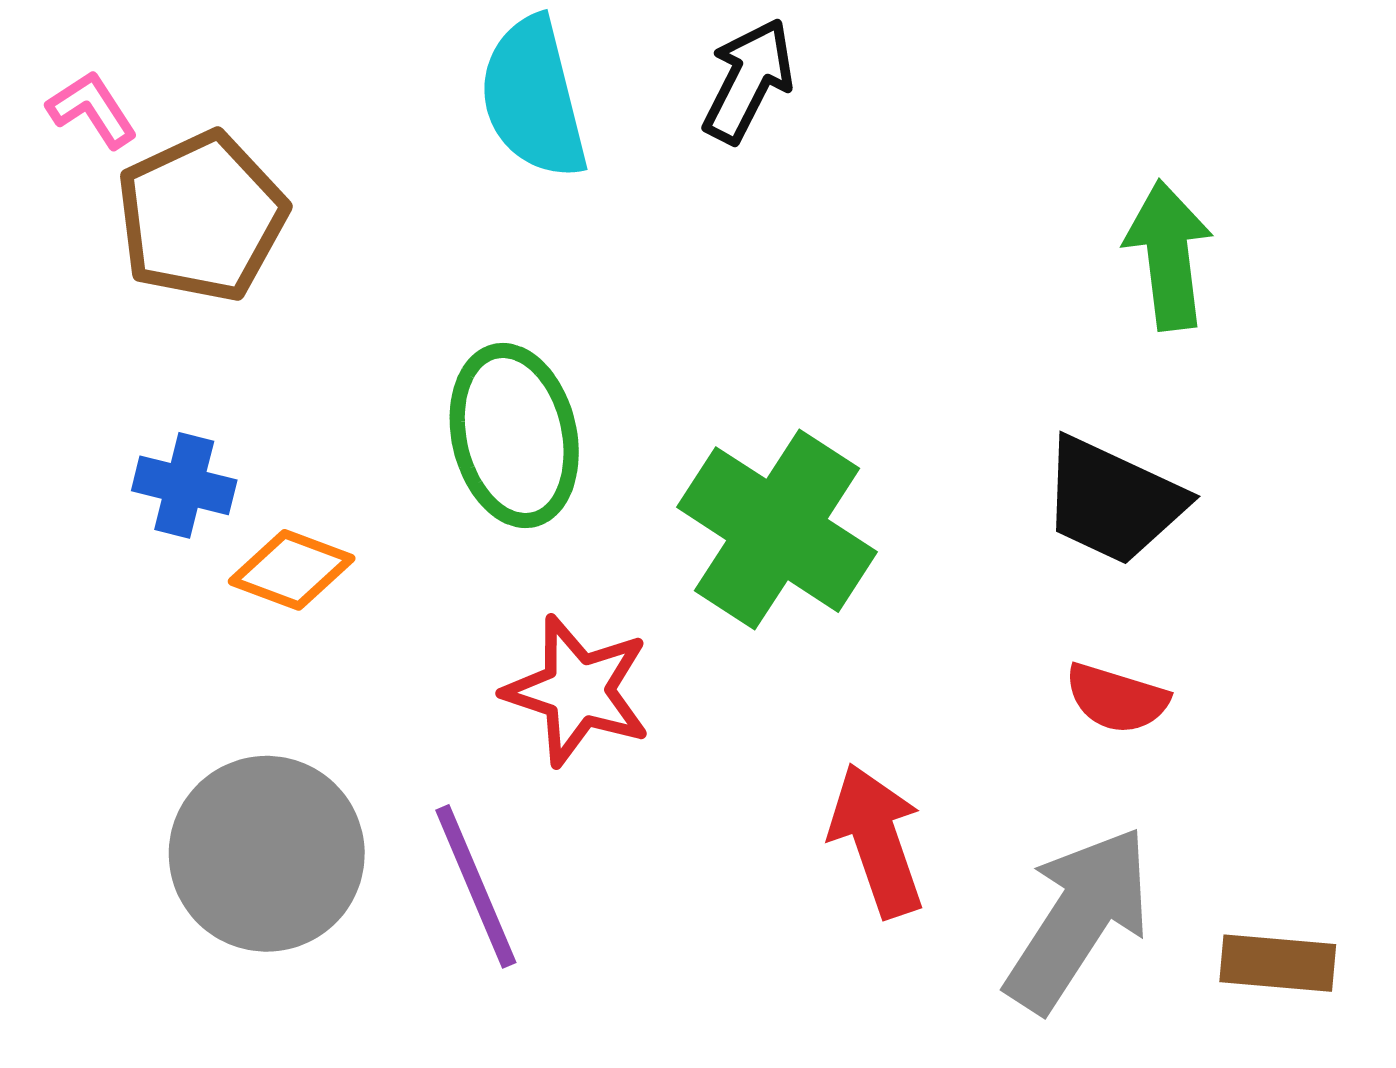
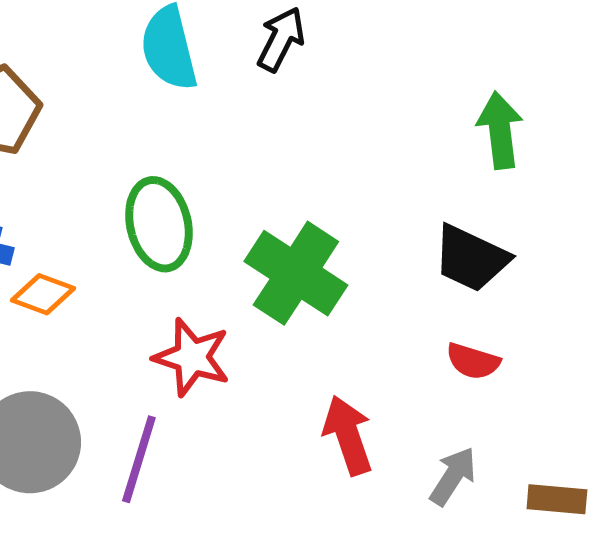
purple line: (476, 886) -> (139, 459), turned 40
gray arrow: (1078, 919) -> (453, 476), size x0.6

